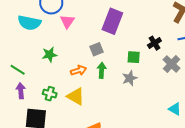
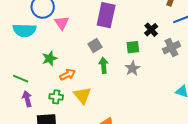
gray cross: (172, 64) -> (171, 48), turned 30
orange arrow: (79, 70) -> (68, 75), moved
yellow triangle: (76, 96) -> (82, 95), turned 30

